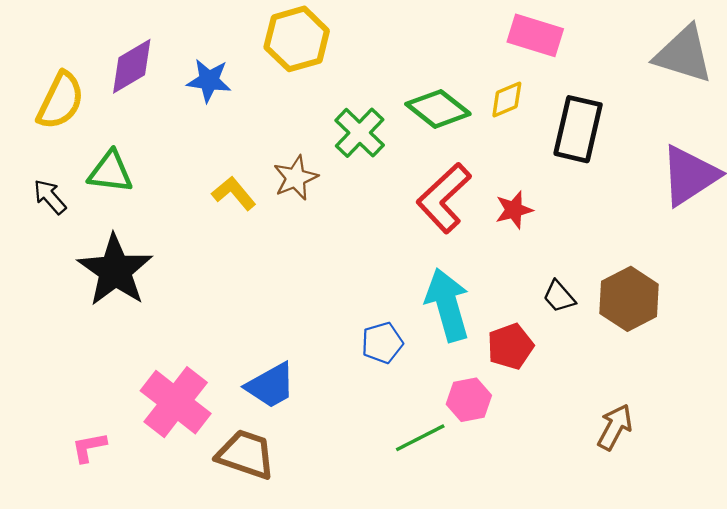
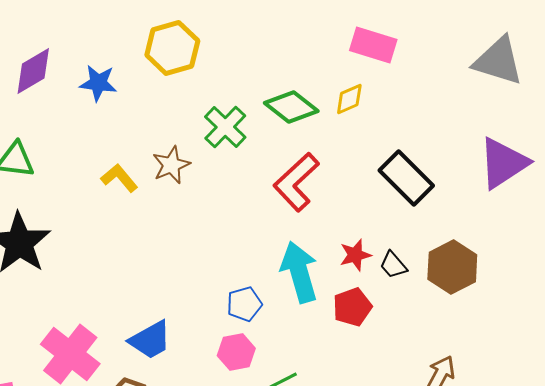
black rectangle: (578, 129) -> (406, 178), moved, turned -58
red star: (514, 210) -> (355, 255), moved
pink hexagon: (469, 400) -> (236, 352), moved

